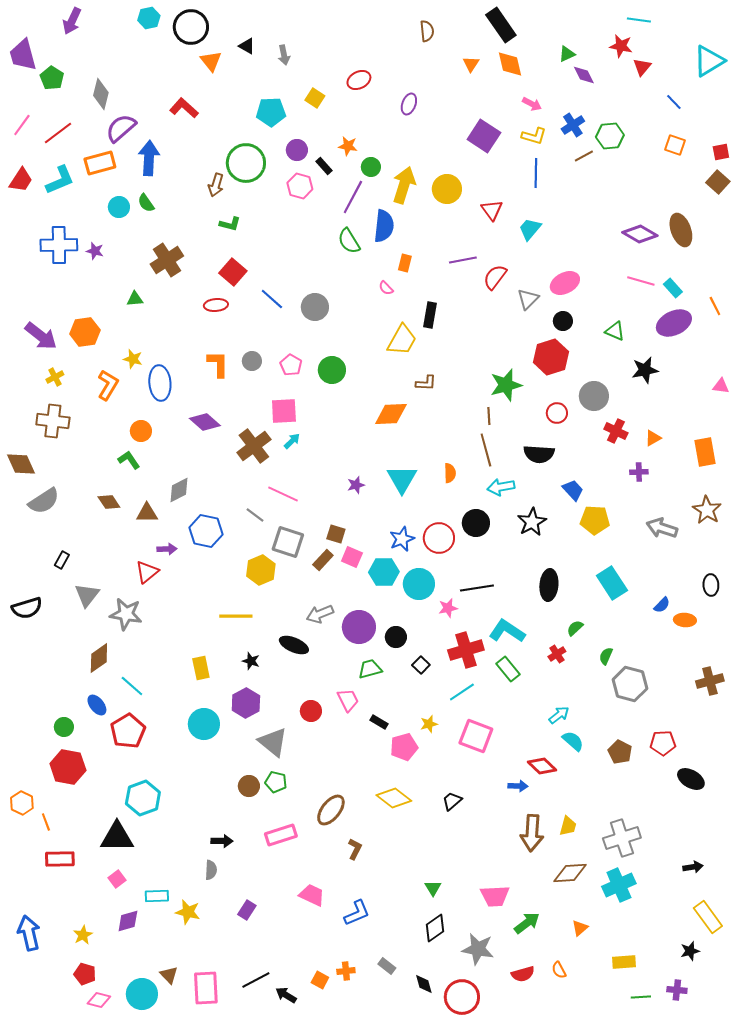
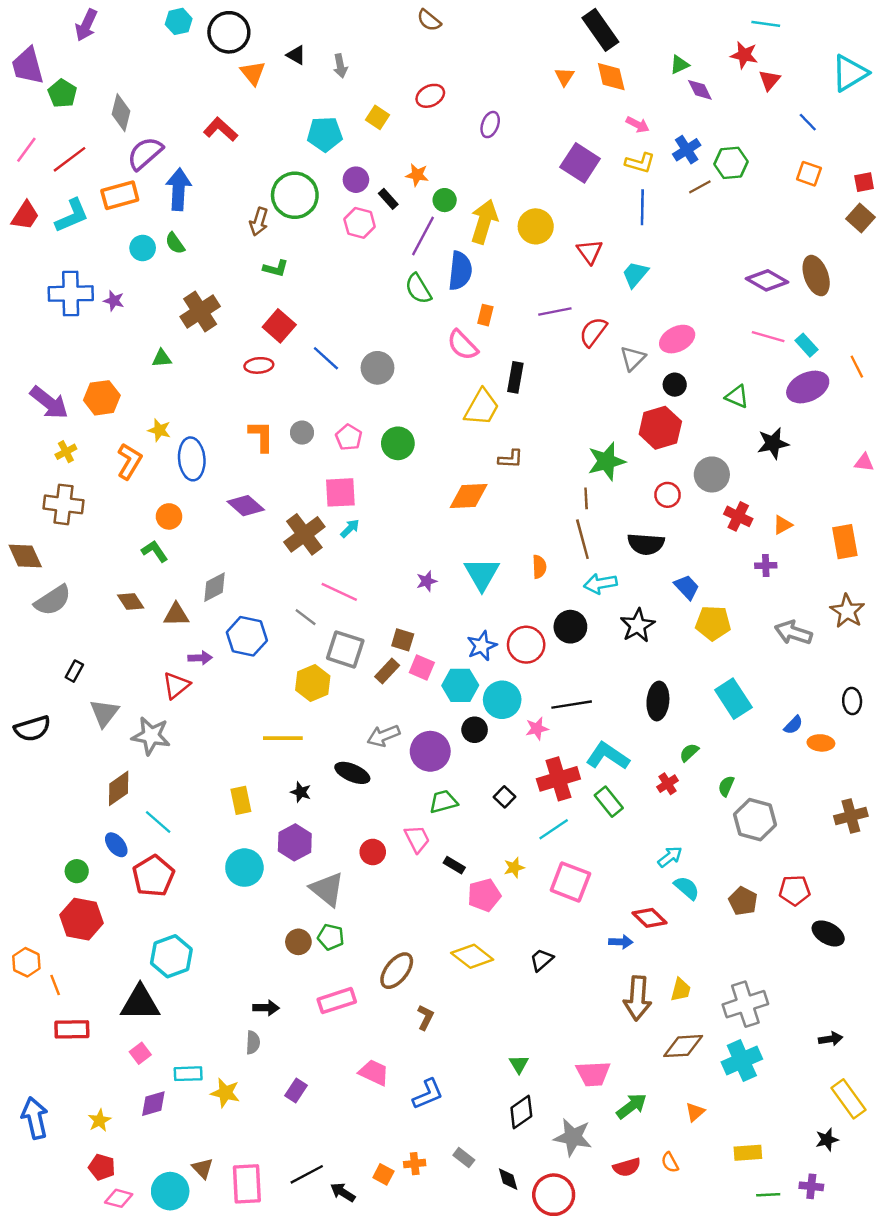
brown semicircle: (427, 31) -> (429, 20), moved, turned 135
pink semicircle: (386, 288) -> (463, 345), size x1.8
black circle: (396, 637) -> (475, 730), moved

